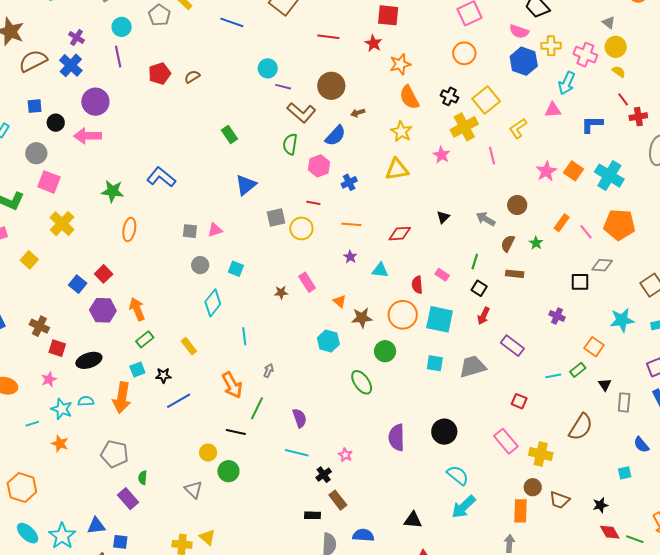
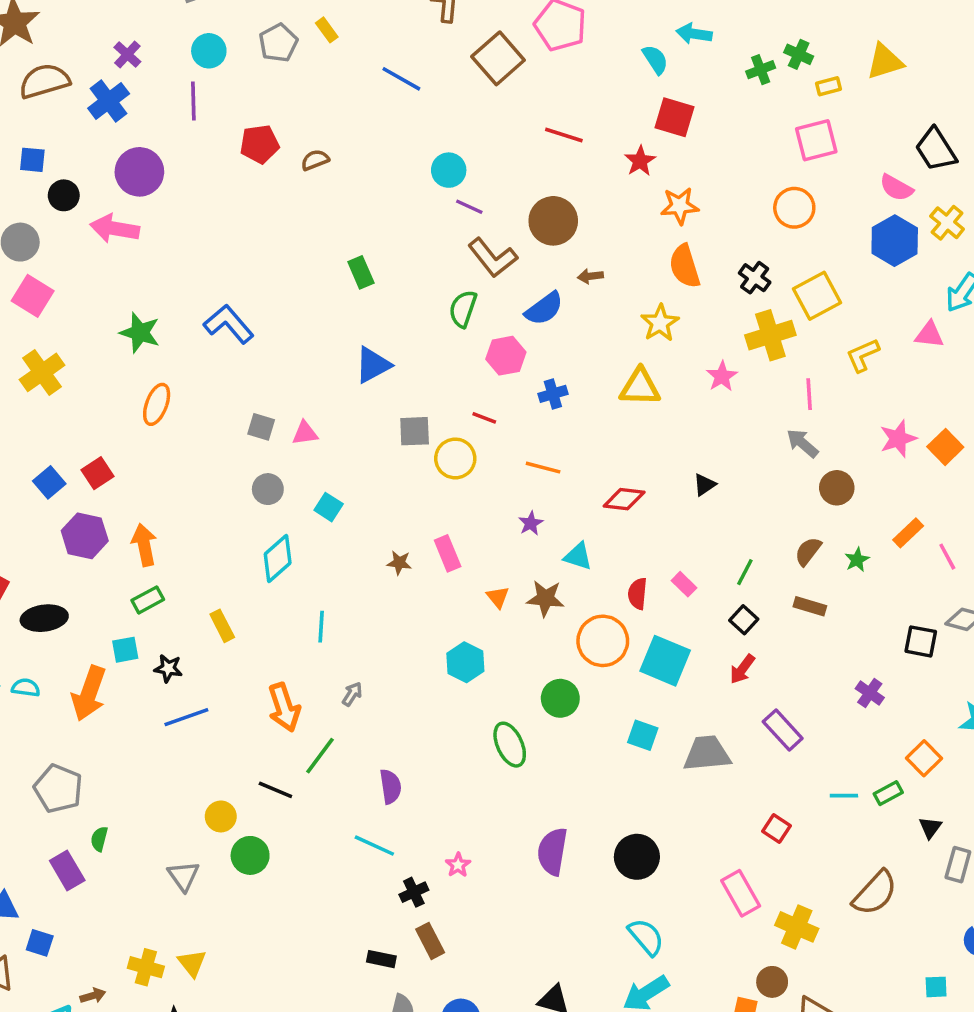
yellow cross: (551, 46) -> (947, 223), turned 30
gray arrow: (486, 219) -> (802, 443), moved
brown star: (362, 318) -> (545, 598), moved

